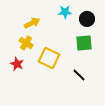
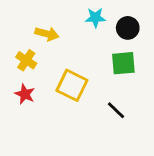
yellow arrow: (32, 23) -> (47, 34), turned 42
yellow cross: (26, 43) -> (26, 60), moved

